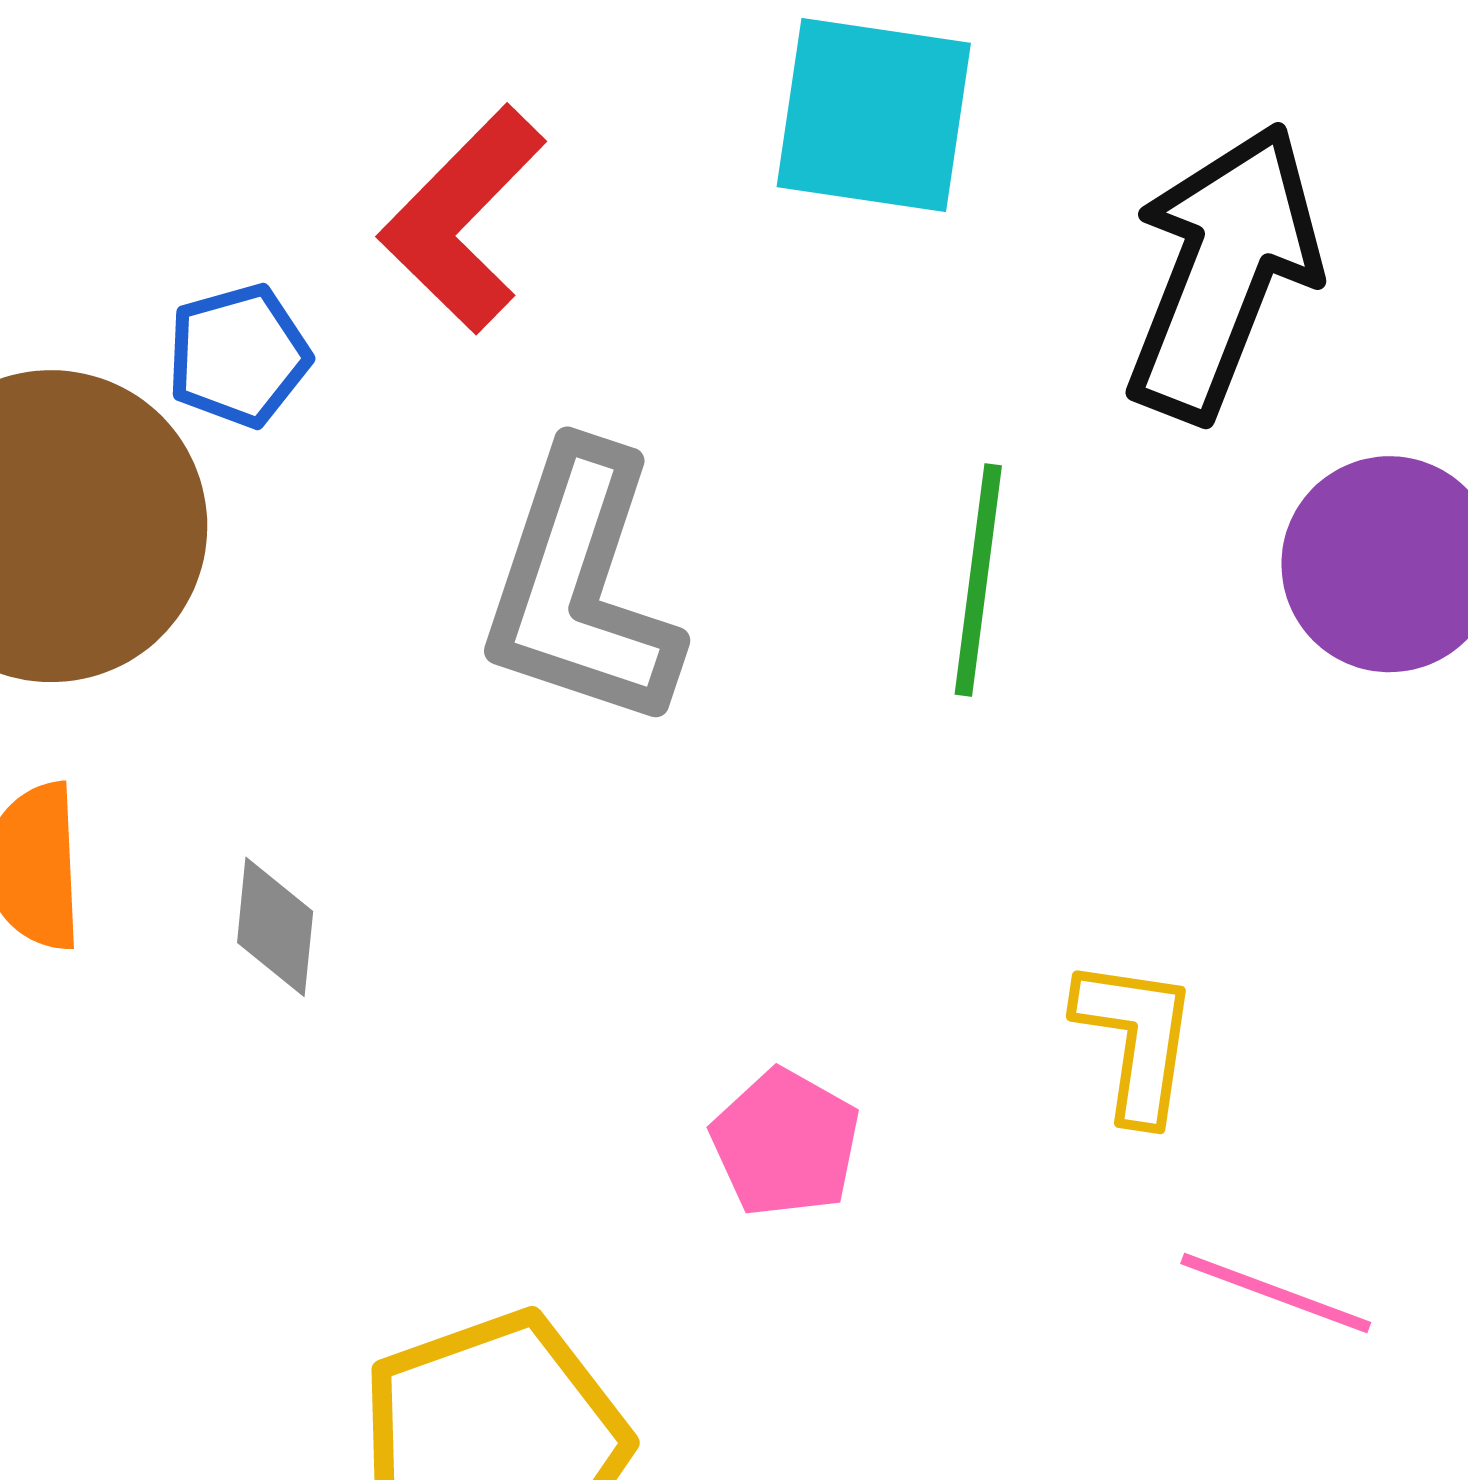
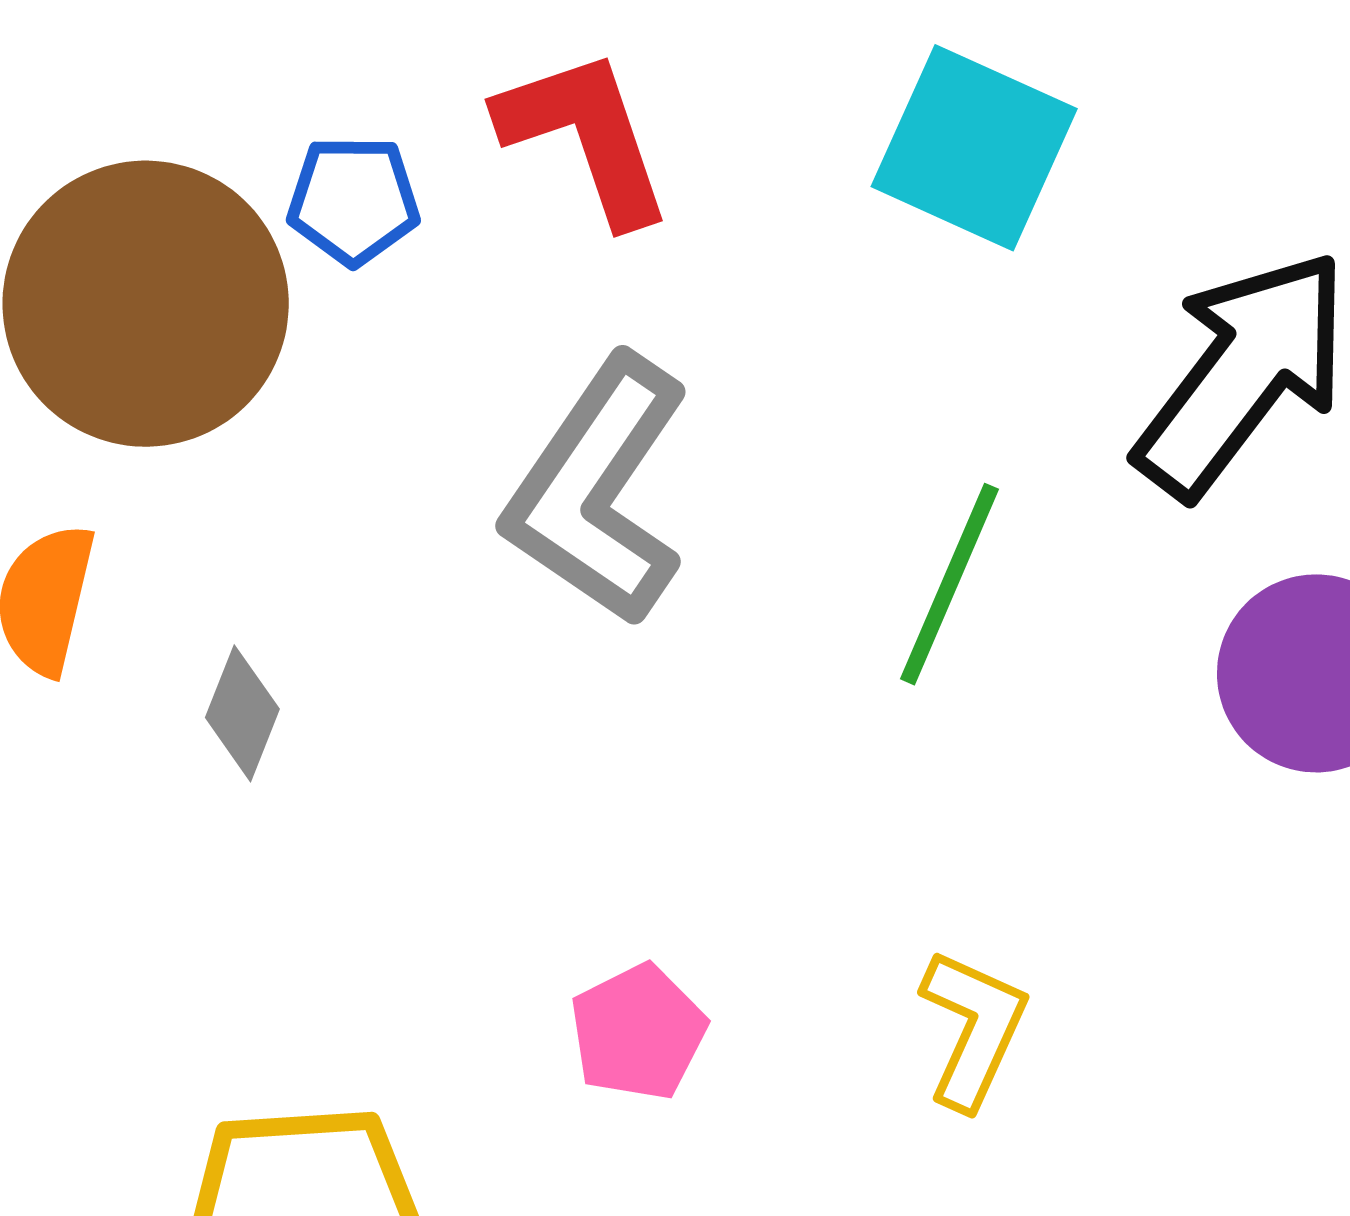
red L-shape: (463, 219) -> (585, 136), turned 101

